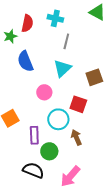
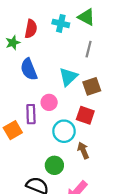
green triangle: (97, 12) -> (86, 17), moved
gray line: (66, 41) -> (89, 49), moved
brown square: (94, 77) -> (92, 86), moved
purple rectangle: (34, 135) -> (31, 114), moved

